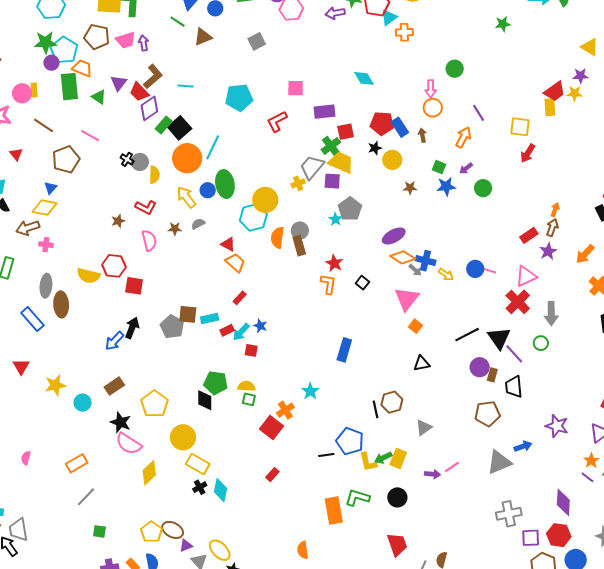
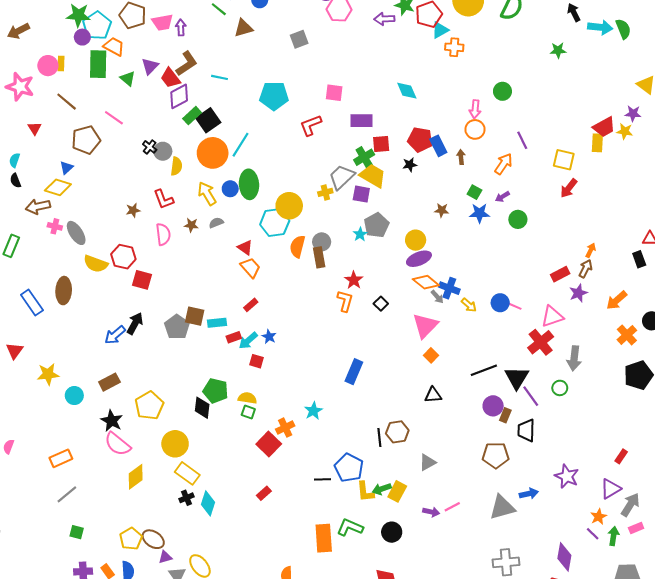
yellow circle: (392, 160) -> (416, 240), moved
red L-shape: (146, 207) -> (164, 199), turned 35
gray ellipse: (46, 286) -> (76, 233), moved, turned -45

